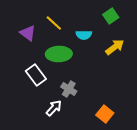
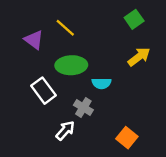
cyan semicircle: (84, 35) -> (101, 83), moved

